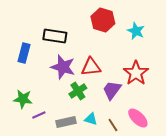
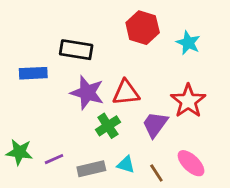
blue rectangle: (24, 53) -> (33, 73), turned 72
green star: (23, 99) -> (19, 152), moved

